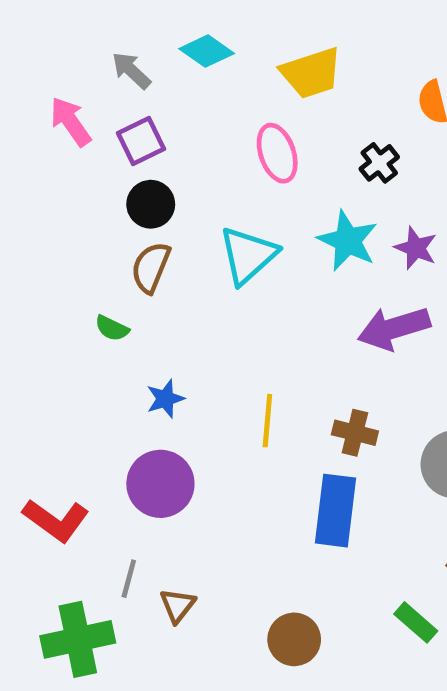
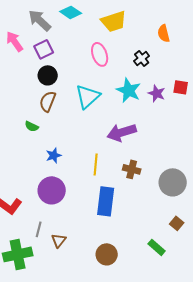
gray arrow: (131, 71) -> (40, 20), size x1.4
purple arrow: (394, 328) -> (122, 132), moved
blue rectangle: (336, 511) -> (106, 201), moved

